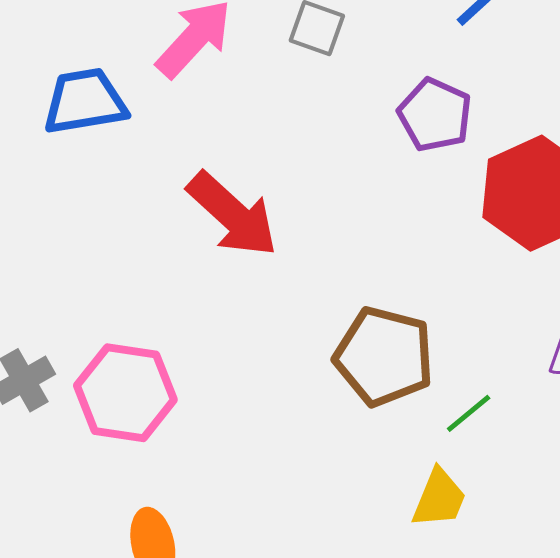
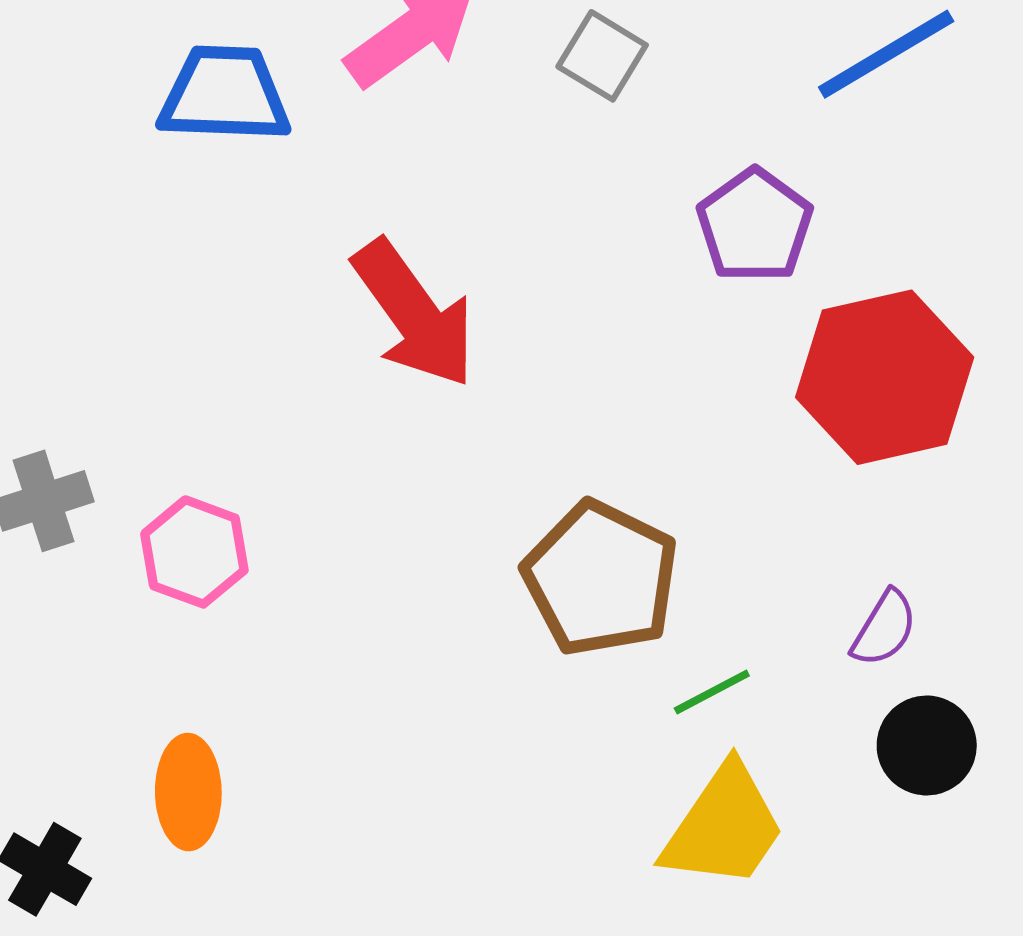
pink hexagon: (125, 393) -> (194, 552), size x0.7
yellow trapezoid: (439, 498) -> (724, 827), moved, size x1.4

